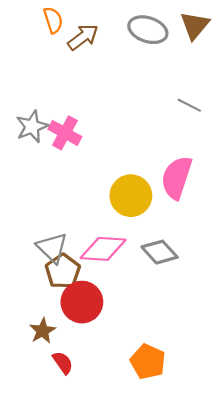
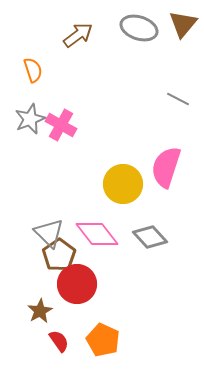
orange semicircle: (53, 20) -> (33, 70), moved
pink diamond: (103, 249) -> (97, 234), turned 48
orange pentagon: (148, 362) -> (103, 340), moved

